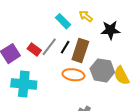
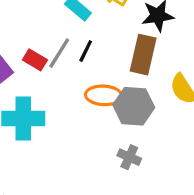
brown rectangle: (80, 50) -> (143, 55), moved
gray hexagon: (102, 70) -> (134, 106), moved

